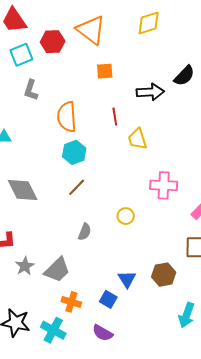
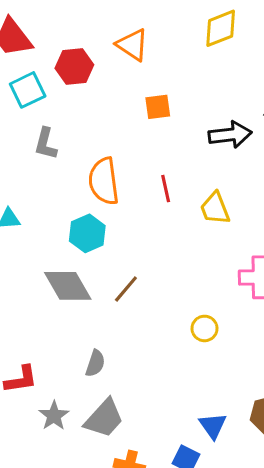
orange triangle: (91, 30) -> (132, 45), size x0.7
red line: (115, 117) -> (166, 189), moved
cyan hexagon: (74, 152) -> (87, 233), moved
gray diamond: (23, 190) -> (68, 286), moved
gray semicircle: (85, 232) -> (95, 363), moved

